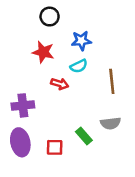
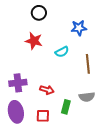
blue star: (81, 41) -> (79, 28), moved
red arrow: (60, 84) -> (47, 90), moved
green rectangle: (84, 136) -> (66, 107), turned 56

